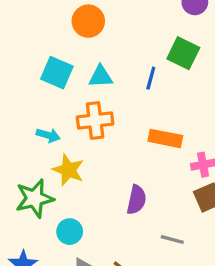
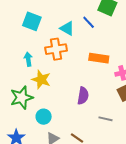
cyan triangle: (101, 77) -> (67, 28), moved, turned 35
blue line: (151, 78) -> (89, 22), turned -56
cyan arrow: (48, 135) -> (28, 59), turned -112

